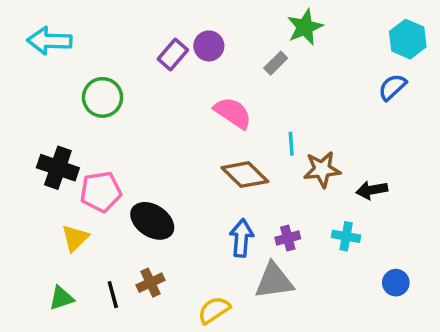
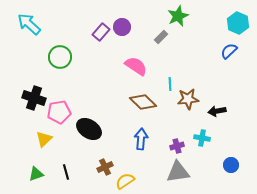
cyan arrow: (49, 41) -> (29, 24), turned 40
purple cross: (288, 238) -> (177, 146), moved
gray triangle: (274, 281) -> (178, 172), moved
brown cross: (151, 283) -> (105, 167), moved

